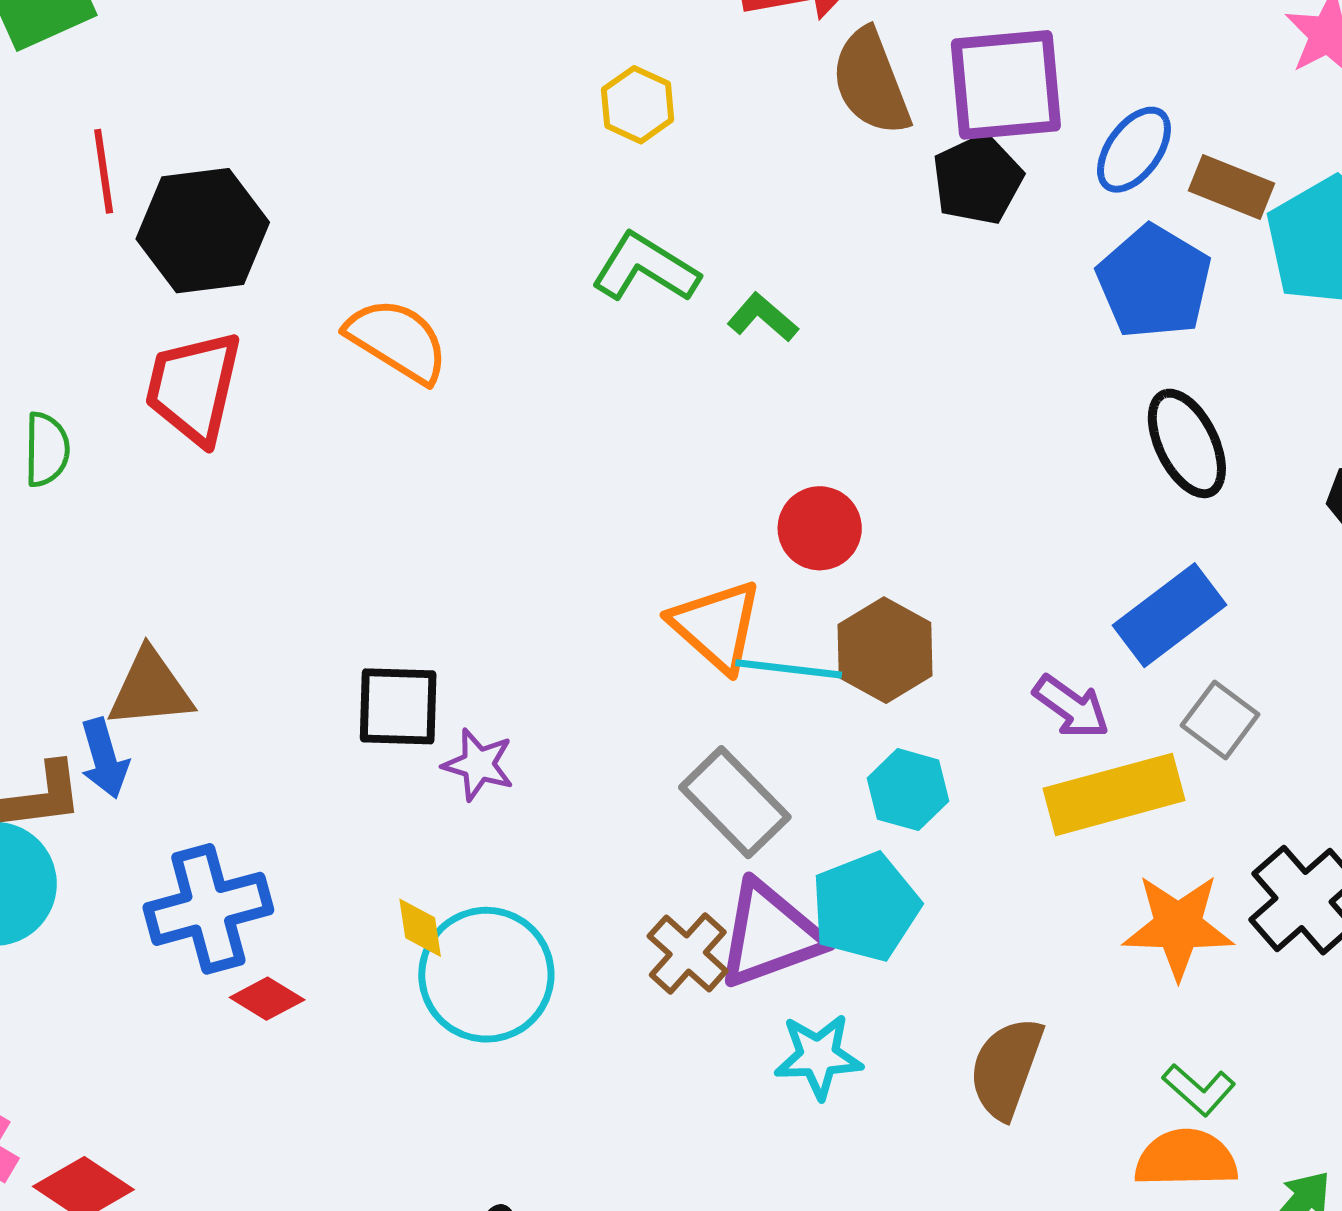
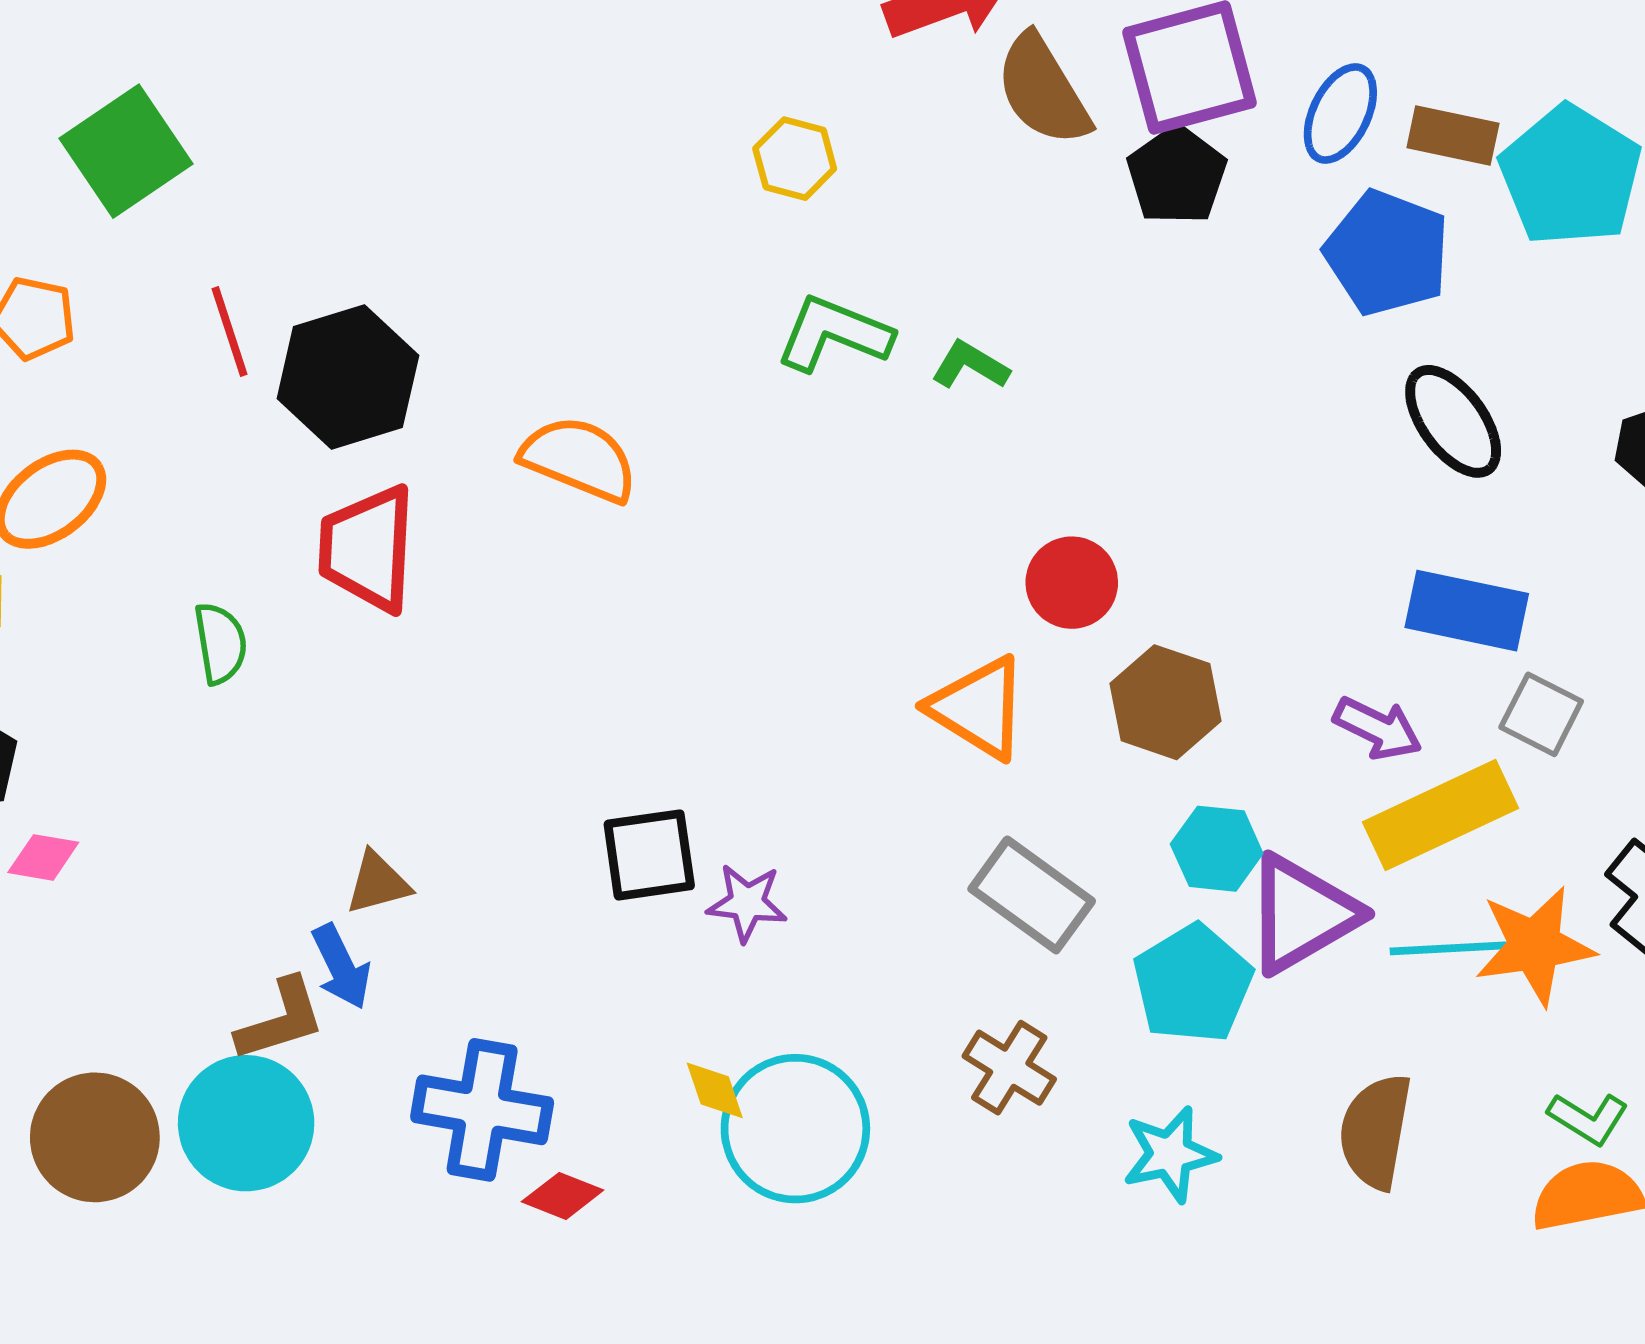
blue rectangle: (1169, 615) -> (1467, 611), turned 59
cyan line: (789, 669) -> (1449, 948), moved
brown triangle: (150, 689) -> (378, 883), size x0.7
blue cross: (208, 909) -> (482, 1110), turned 35
purple triangle: (770, 935) -> (1302, 914), moved

